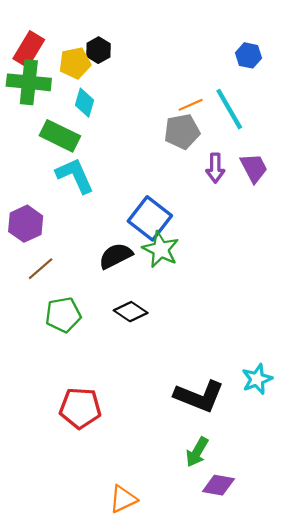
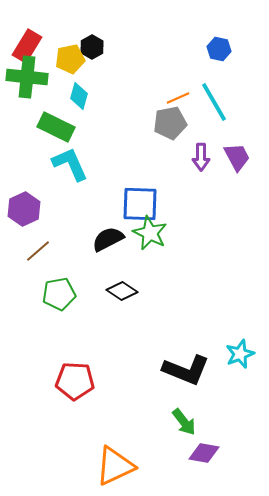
blue hexagon: (248, 55) -> (219, 49), moved
blue square: (150, 218) -> (140, 204), turned -36
green arrow: (197, 452) -> (184, 422), turned -68
orange triangle: (123, 499) -> (115, 466), size x1.5

